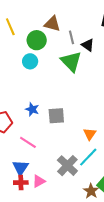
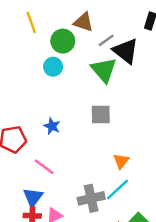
gray line: (72, 37) -> (106, 40), turned 64
black triangle: (88, 45) -> (126, 51), size x1.6
gray square: (56, 116) -> (101, 114), moved
gray cross: (67, 166) -> (91, 198), turned 30

